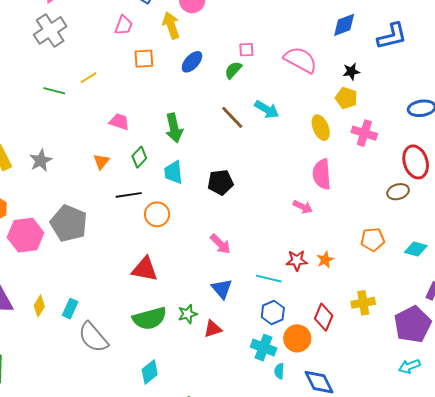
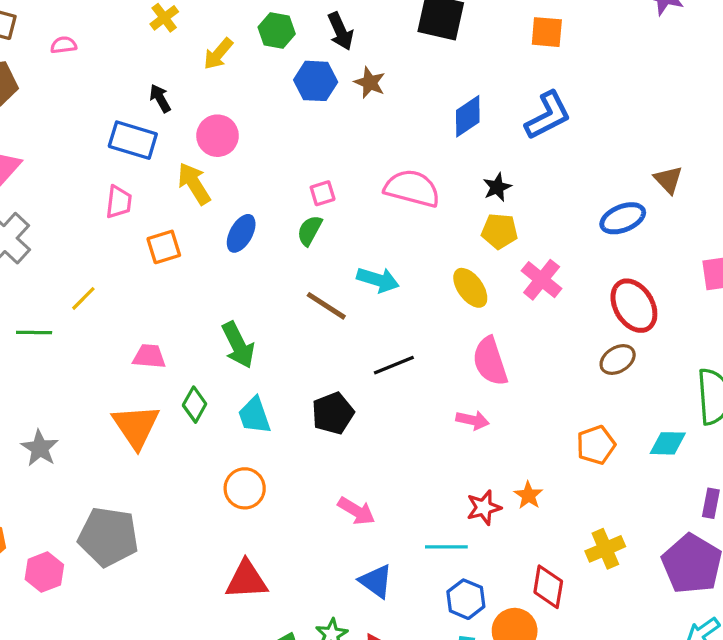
pink cross: (364, 133) -> (542, 280), turned 35
orange triangle: (101, 161) -> (136, 426), size x1.8
black line: (129, 195) -> (394, 365), moved
pink hexagon: (26, 235) -> (44, 572), size x0.7

